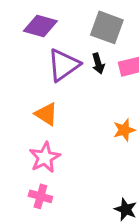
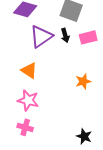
pink star: (45, 157) -> (28, 100), turned -30

